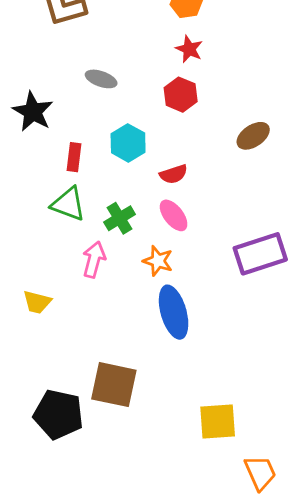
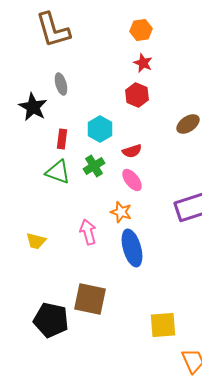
gray ellipse: (101, 79) -> (61, 84), moved, turned 55
green cross: (120, 218) -> (94, 166), moved
pink arrow: (94, 259) -> (88, 232), moved, turned -30

